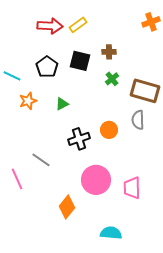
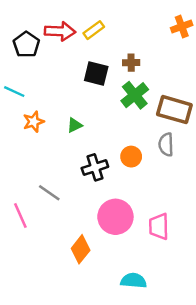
black pentagon: (47, 67) -> (26, 45), moved
green cross: (112, 79) -> (135, 95), size x1.6

